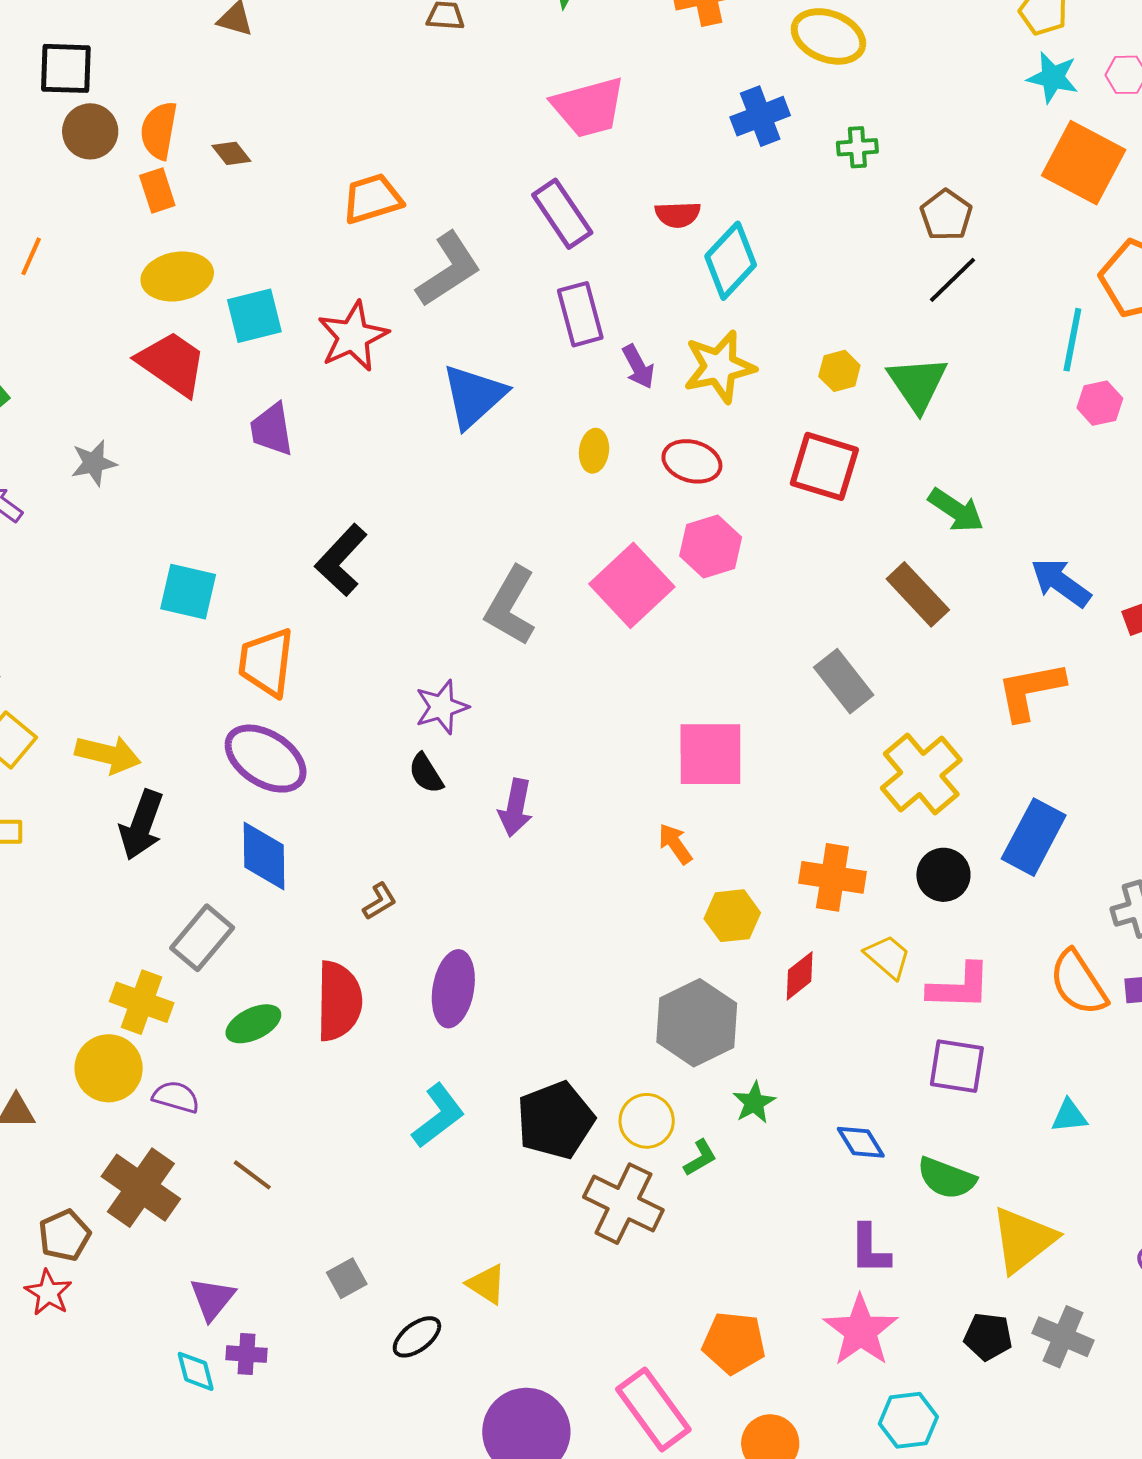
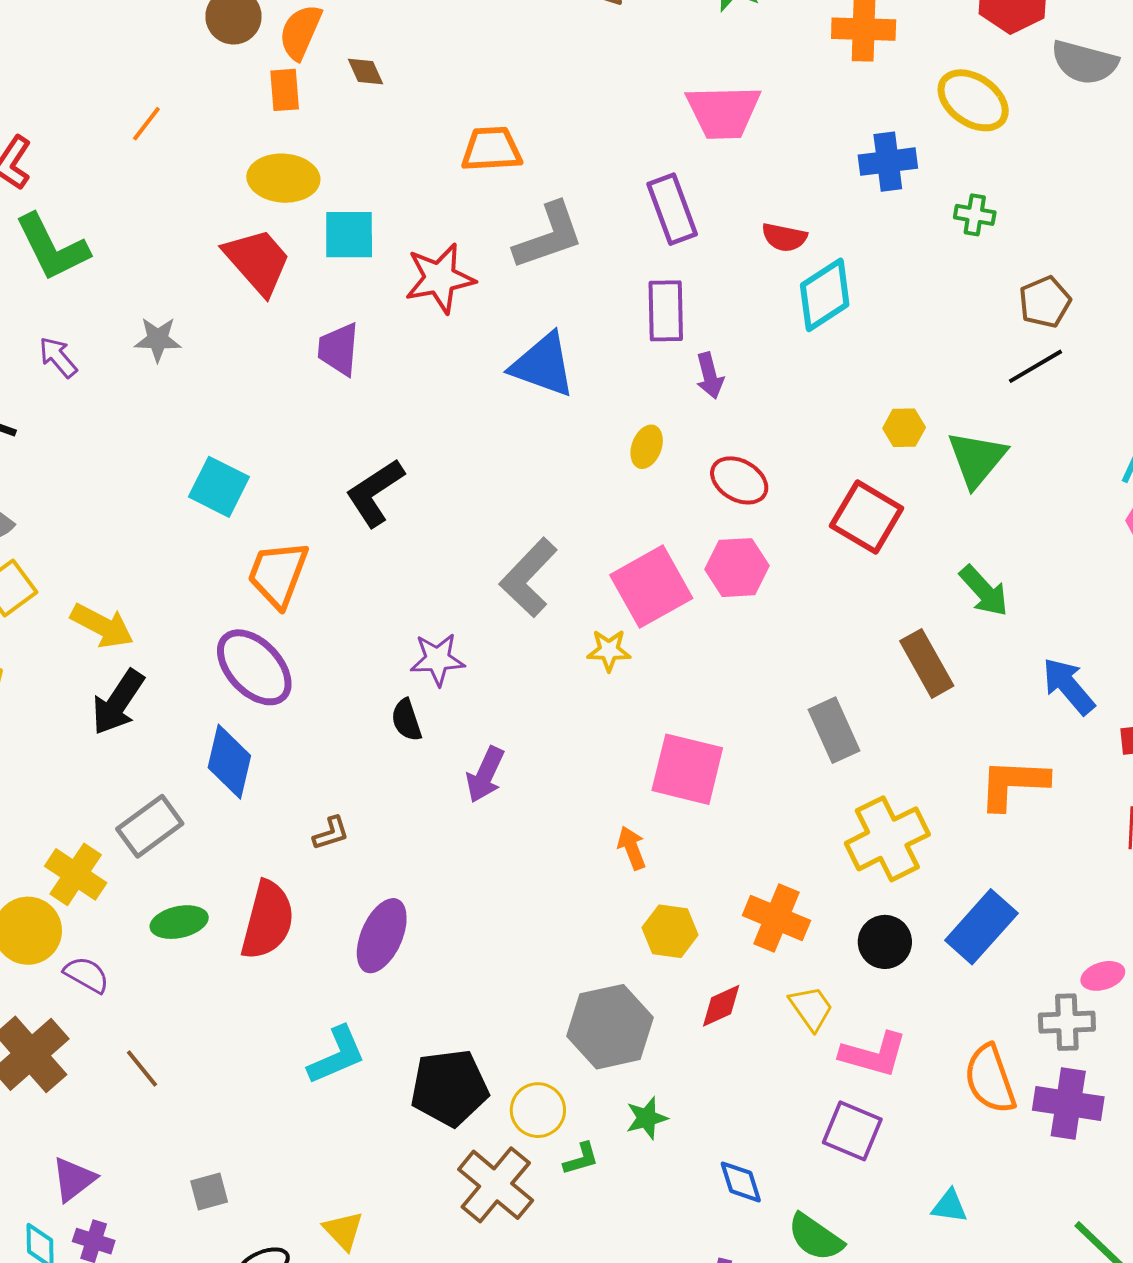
yellow star: (719, 367) -> (609, 650), moved, size x0.6
blue triangle: (474, 396) -> (543, 365), turned 48

